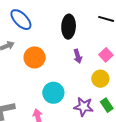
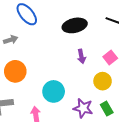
black ellipse: (69, 27) -> (75, 25), turned 70
orange circle: (35, 57) -> (15, 71), moved

